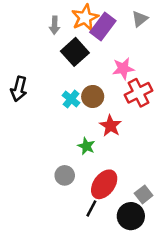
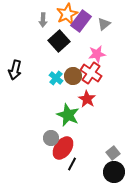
gray triangle: (140, 19) -> (104, 24), moved
red cross: (138, 93) -> (91, 73), moved, turned -30
green star: (86, 146) -> (68, 115), size x1.6
red ellipse: (104, 184) -> (63, 148), moved
black circle: (131, 216) -> (114, 172), moved

